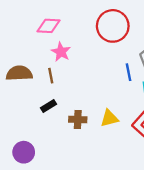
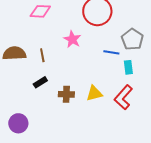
pink star: (61, 52) -> (72, 39), moved
blue line: (129, 72) -> (111, 52), turned -70

